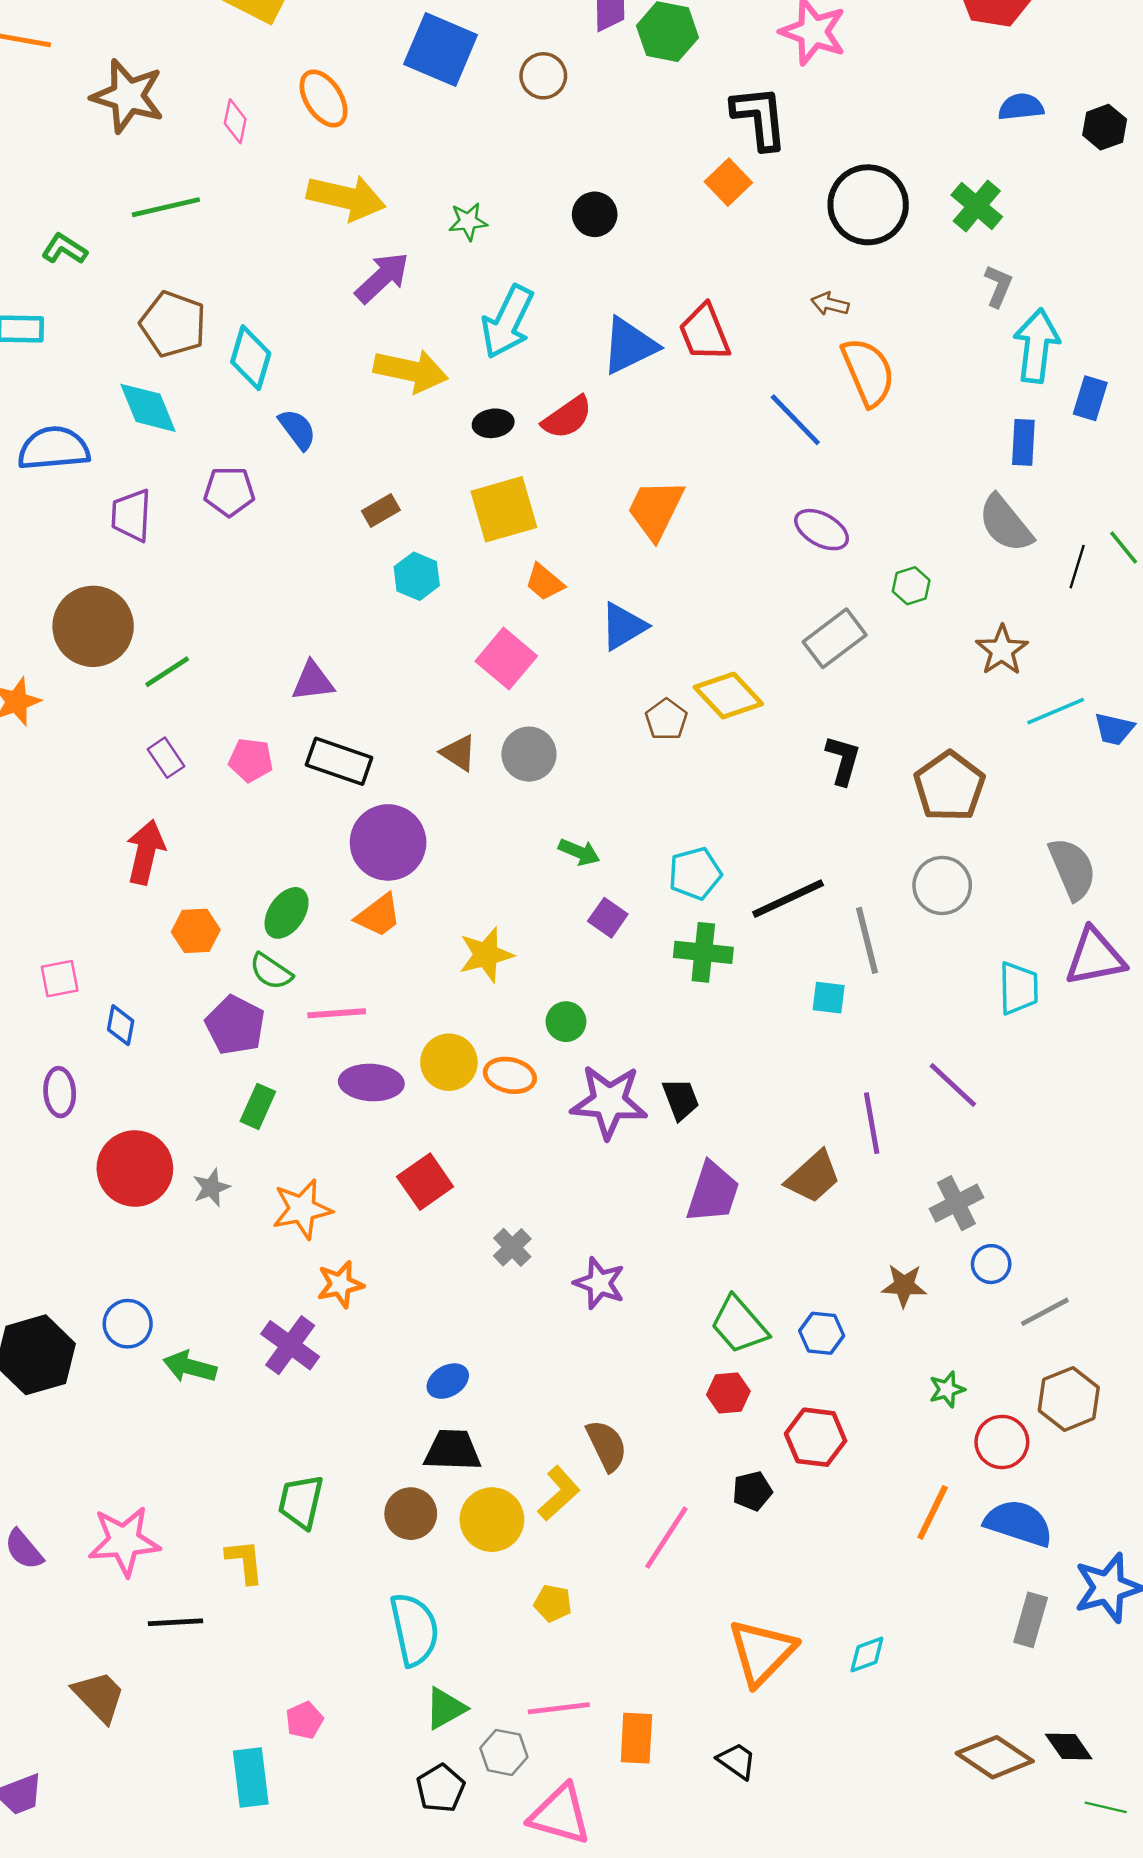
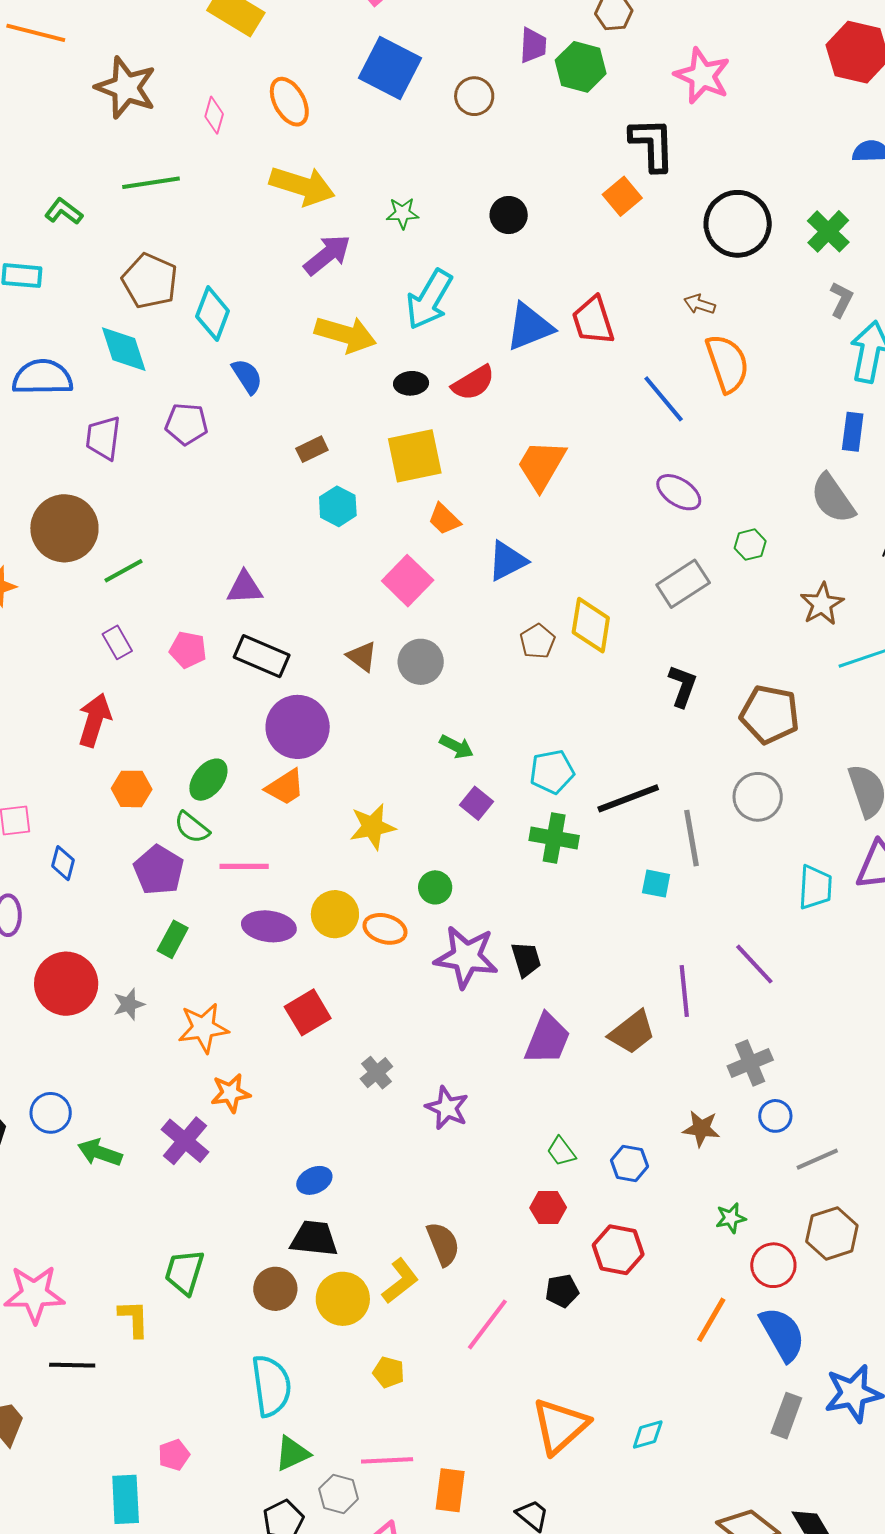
yellow diamond: (728, 696) -> (591, 625), turned 48
brown pentagon: (949, 786) -> (770, 714), turned -30
green trapezoid: (739, 1325) -> (561, 1151), size x0.6
blue semicircle: (1019, 1523) -> (782, 1334), turned 38

